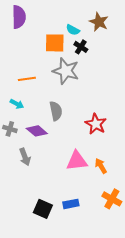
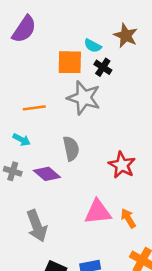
purple semicircle: (19, 17) -> (24, 29), turned 35
gray arrow: (25, 157) -> (37, 226), moved, size x1.4

